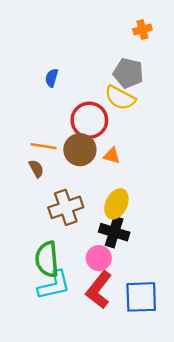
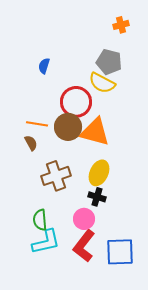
orange triangle: (112, 156) -> (95, 132), size x2.0
black cross: (114, 232) -> (97, 197), size x0.7
green semicircle: (47, 259) -> (40, 220), size x0.7

